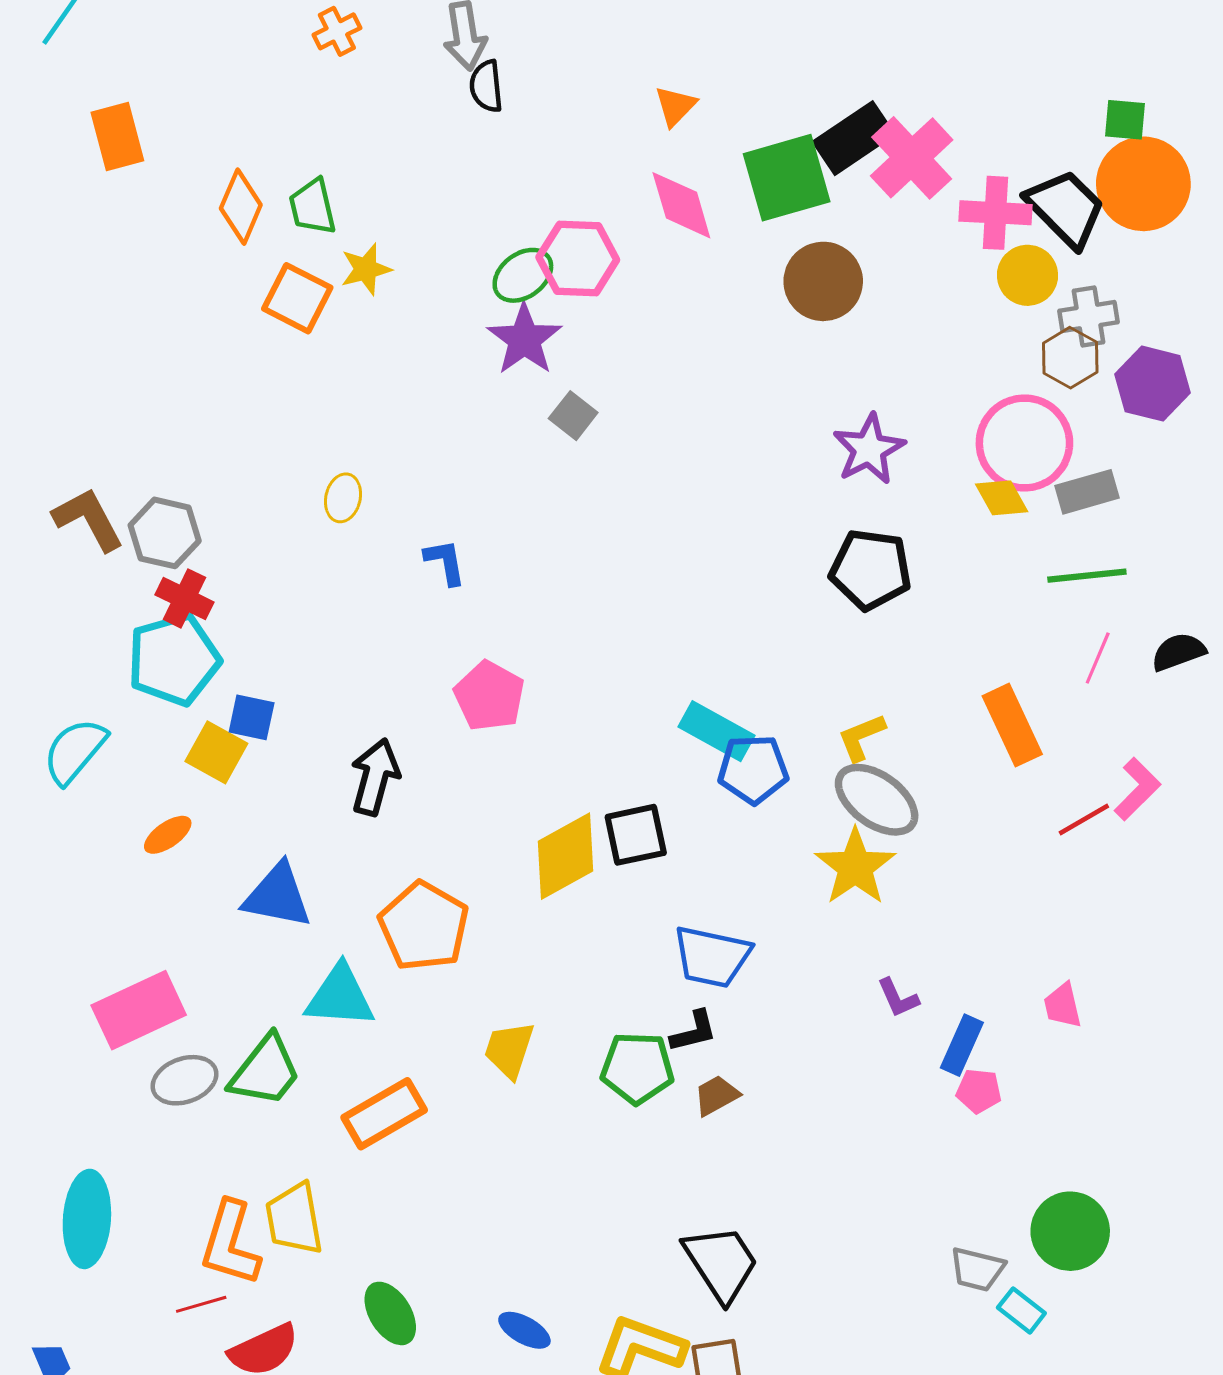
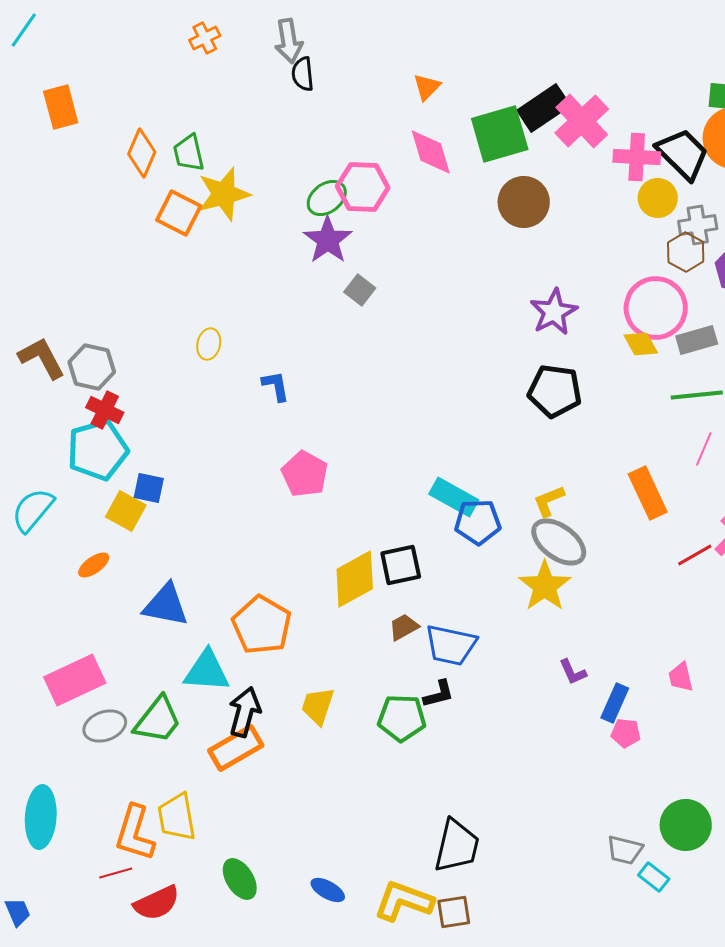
yellow star: (366, 269) -> (224, 194), size x1.6
black arrow: (375, 777) -> (245, 712), moved
brown trapezoid: (717, 1095) -> (404, 627), moved
black trapezoid: (721, 1263) -> (457, 846), turned 46

